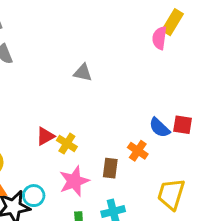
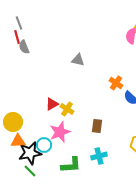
orange cross: (138, 151) -> (116, 83), moved
pink star: (74, 181) -> (60, 132), moved

